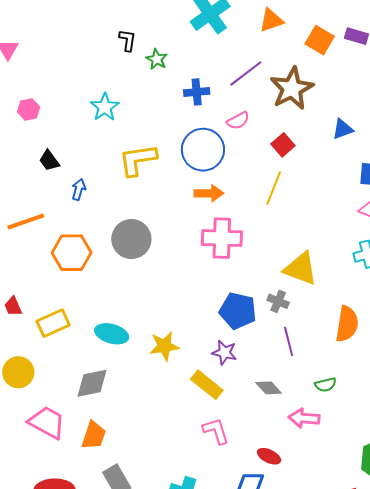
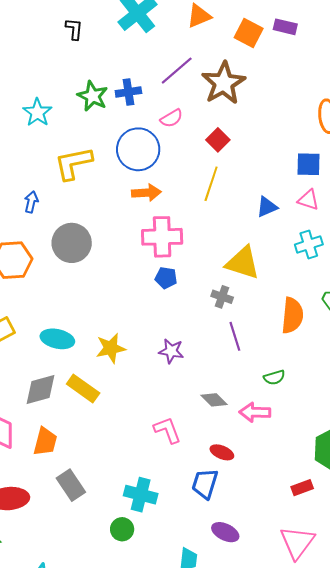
black L-shape: (128, 40) -> (74, 29), moved
green star: (157, 59) -> (93, 96), moved, size x1.4
blue triangle: (343, 129) -> (267, 207), moved
blue arrow: (79, 190) -> (31, 202), moved
blue pentagon: (238, 311) -> (166, 278), moved, size x0.6
yellow rectangle: (207, 385) -> (83, 388), moved
gray diamond: (269, 388) -> (214, 400), moved

